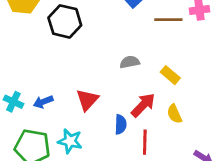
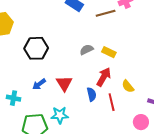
black hexagon: (65, 21) -> (36, 48), moved
yellow rectangle: (170, 75) -> (109, 52), moved
blue arrow: (43, 102) -> (39, 84), moved
yellow semicircle: (174, 114) -> (128, 86), moved

